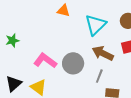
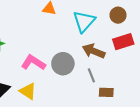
gray line: (99, 76) -> (91, 75), turned -40

